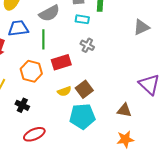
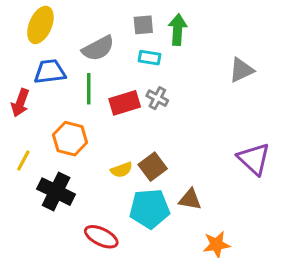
red rectangle: (61, 62) -> (125, 103), moved
black cross: (22, 105) -> (56, 192), size x1.6
brown triangle: (124, 110) -> (190, 199), moved
red ellipse: (34, 134) -> (101, 237), moved, turned 50

